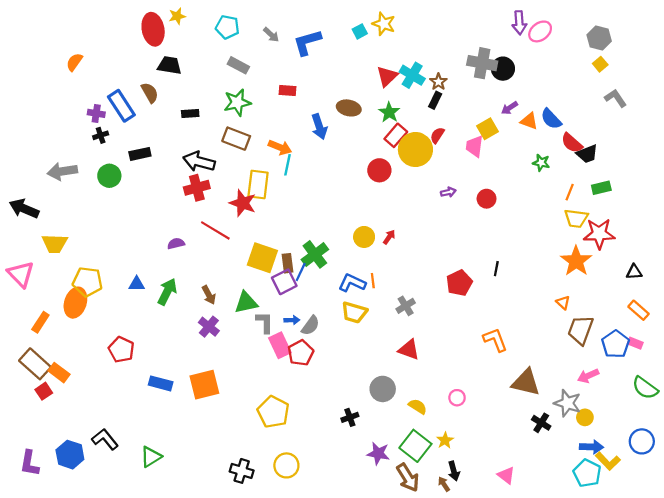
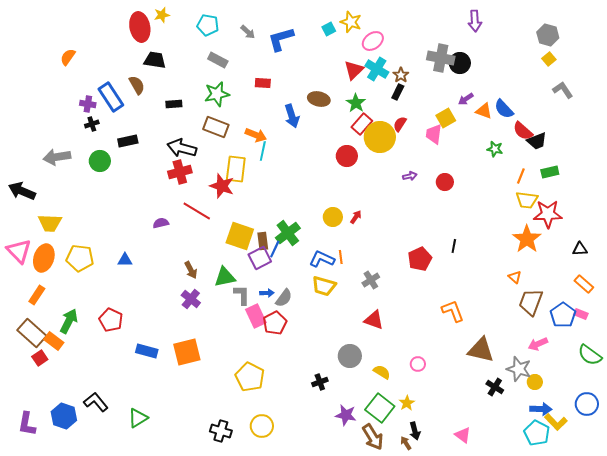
pink ellipse: (540, 31) -> (373, 41), moved
green arrow: (167, 292) -> (69, 321), moved
orange ellipse: (75, 303) -> (44, 258), moved

